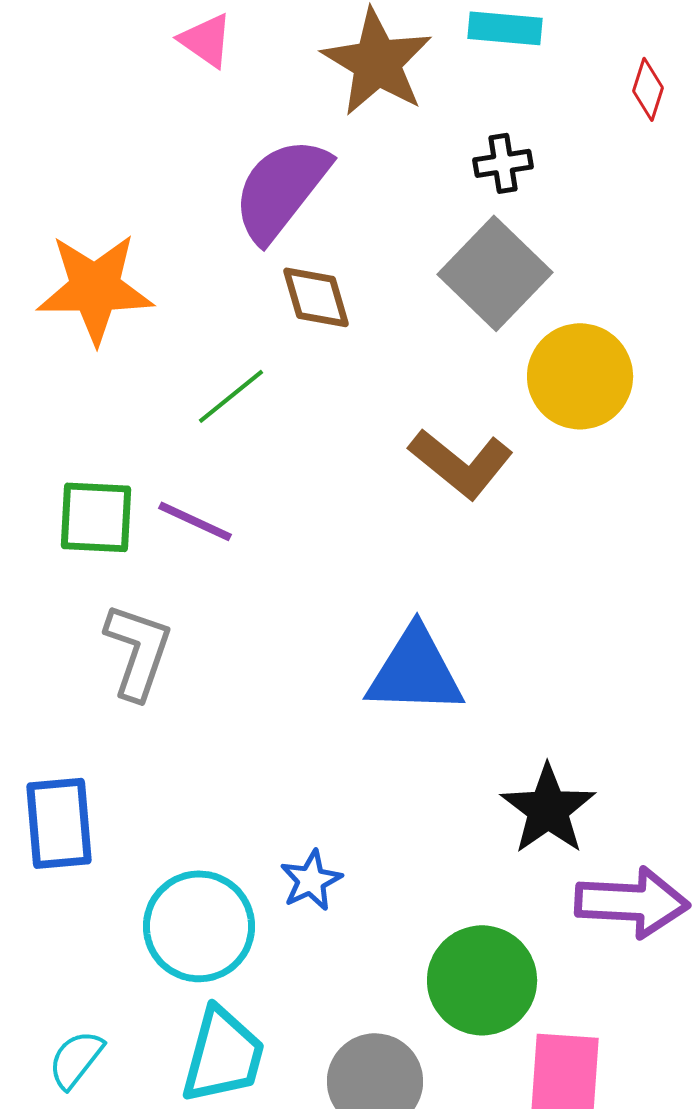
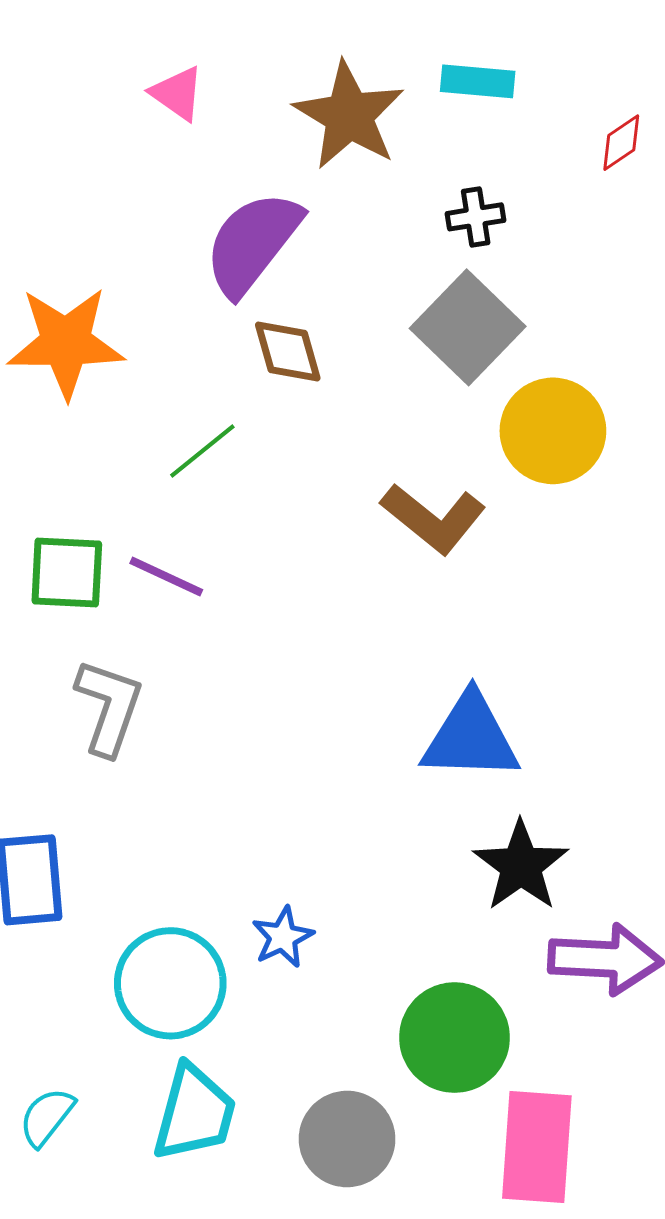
red diamond: (648, 89) -> (621, 143), turned 38
blue triangle: (415, 671) -> (471, 737), moved

